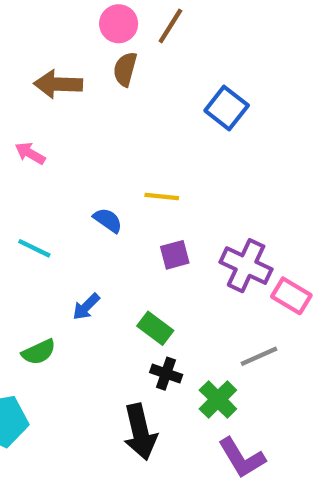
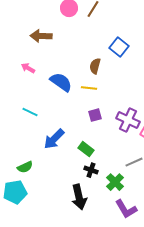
brown semicircle: (125, 69) -> (95, 66), moved
blue semicircle: (108, 220) -> (61, 82), moved, size x1.6
blue arrow: (86, 307) -> (54, 139), size x1.6
green semicircle: (39, 352) -> (25, 167), moved

